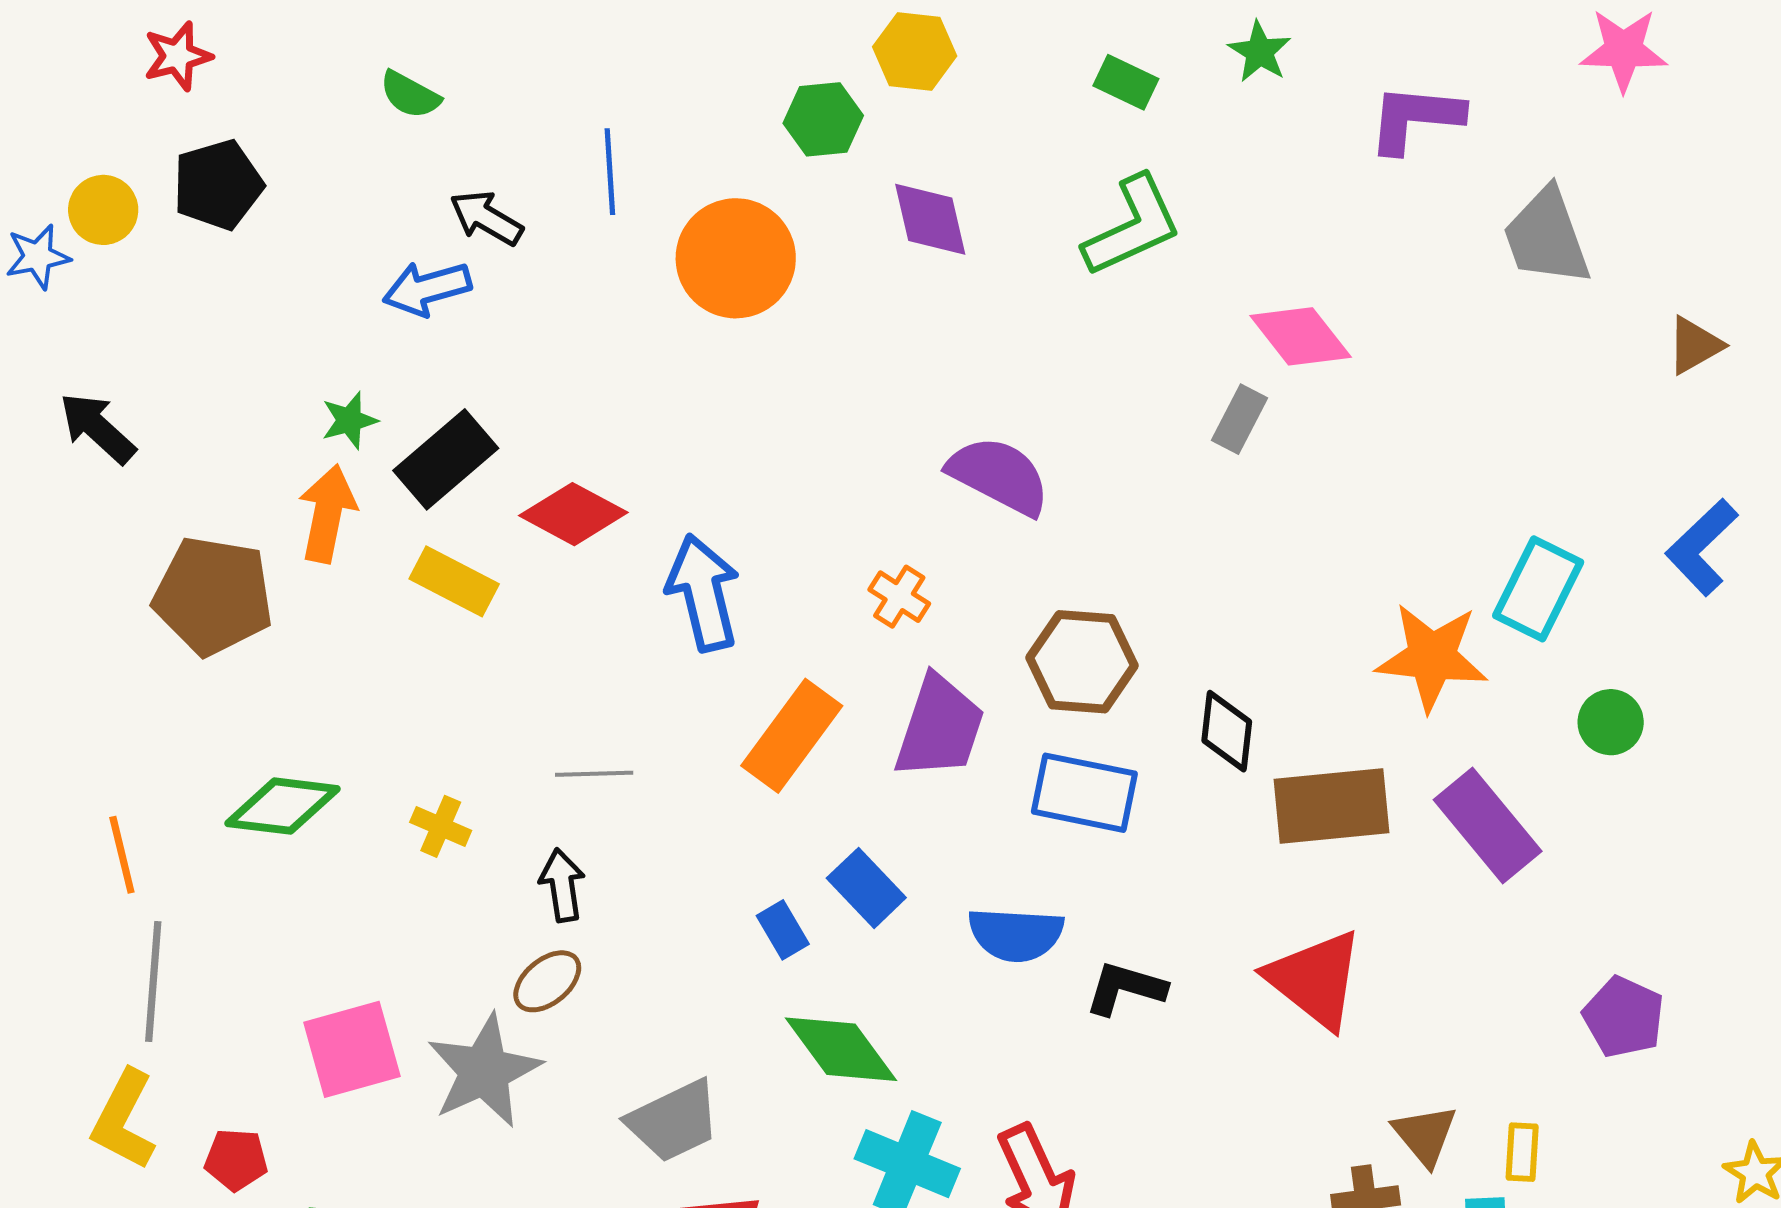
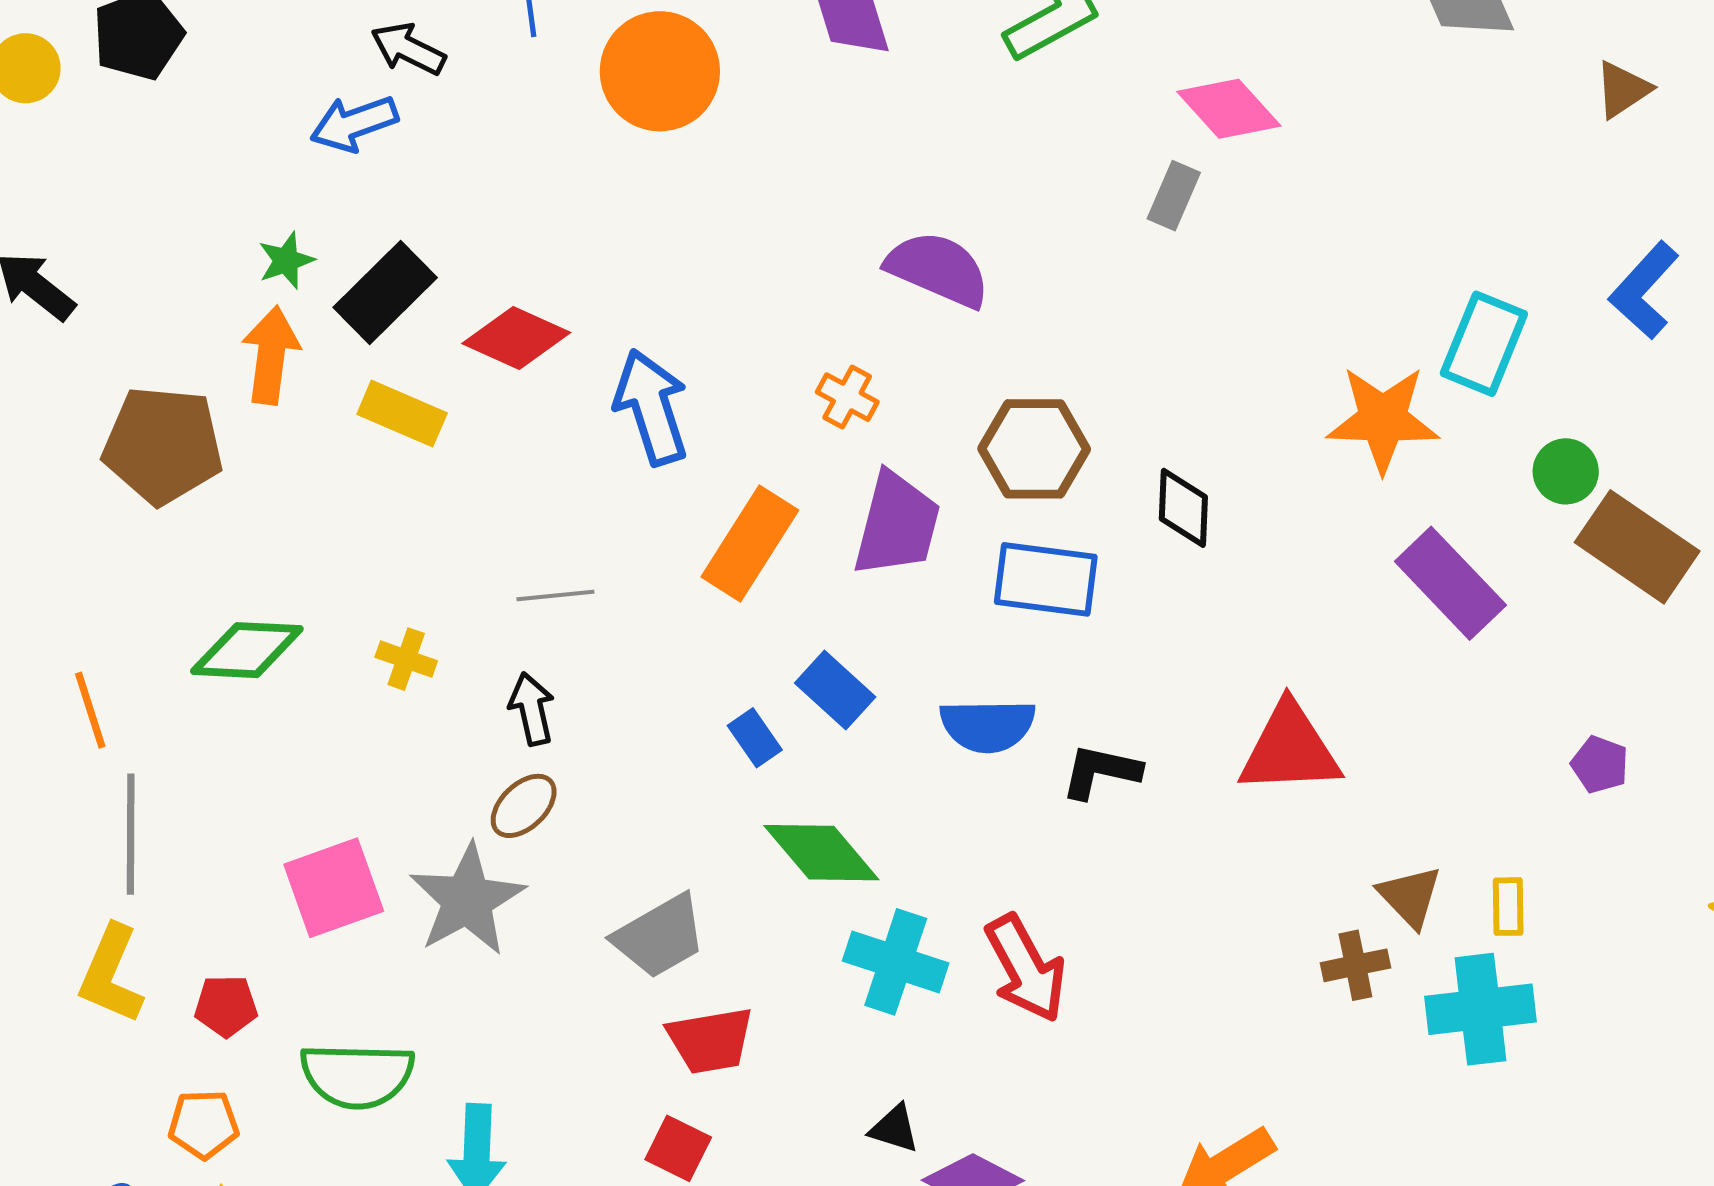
brown rectangle: (1331, 806) -> (1637, 547), moved, turned 44
red triangle: (1315, 979) -> (1290, 749), turned -37
purple pentagon: (1624, 1017) -> (1600, 765), size x0.7

